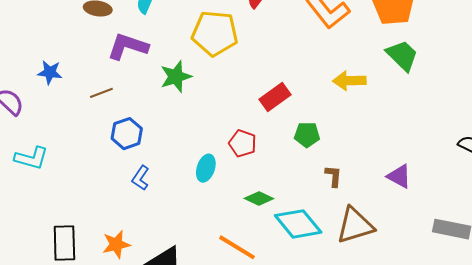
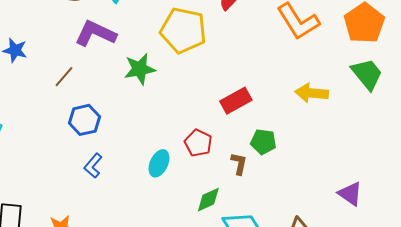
brown line: (101, 93) -> (64, 77), turned -35
brown L-shape: (333, 176) -> (239, 164), moved
green diamond: (259, 199) -> (208, 200), turned -56

